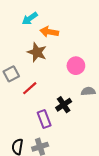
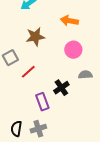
orange arrow: (49, 32) -> (69, 21), moved
brown star: (37, 52) -> (35, 37), turned -30

